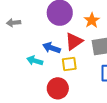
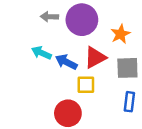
gray arrow: (14, 23) -> (49, 17), moved
cyan arrow: (35, 61) -> (41, 53), moved

